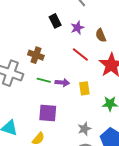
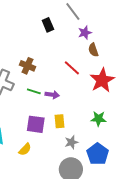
black rectangle: (55, 21) -> (48, 25), moved
purple star: (77, 28) -> (85, 33), moved
yellow rectangle: (84, 88) -> (60, 121), moved

